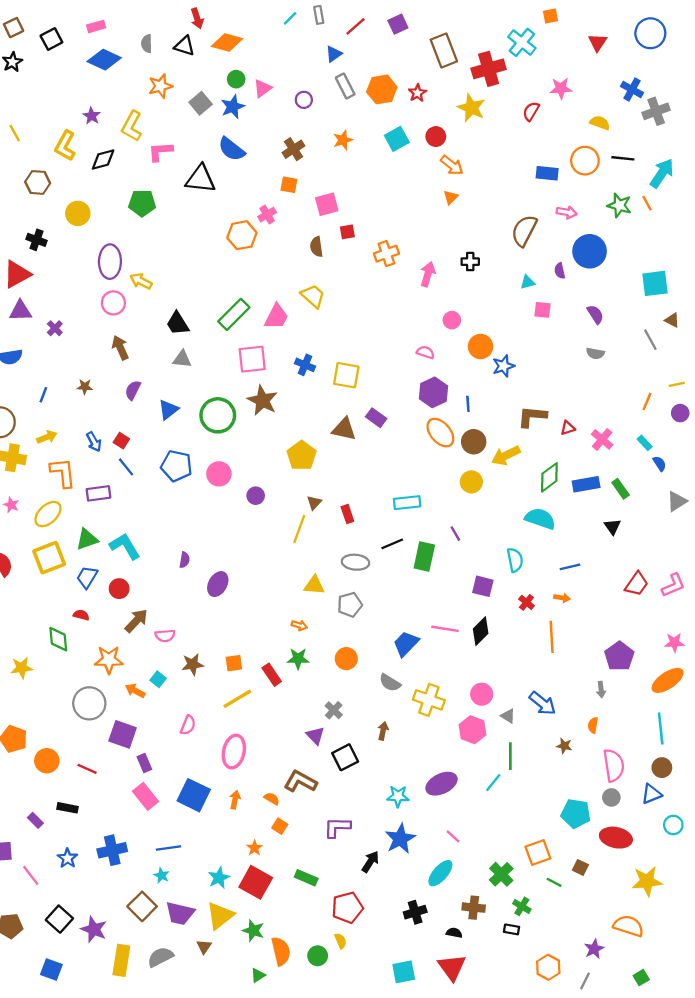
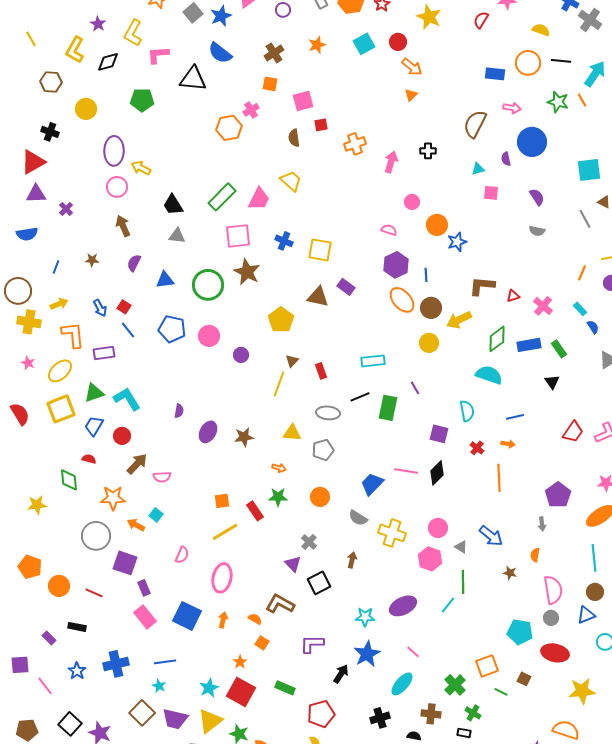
gray cross: (656, 111) -> (590, 20), turned -35
blue triangle: (168, 410) -> (165, 280), turned 30
brown star: (193, 664) -> (244, 437), moved

